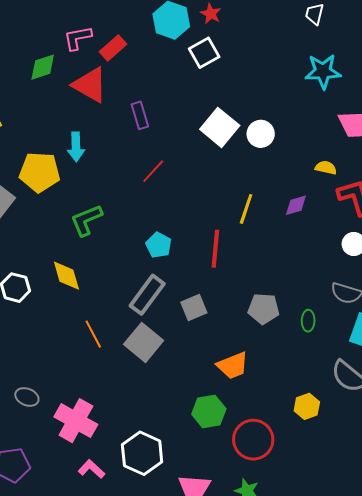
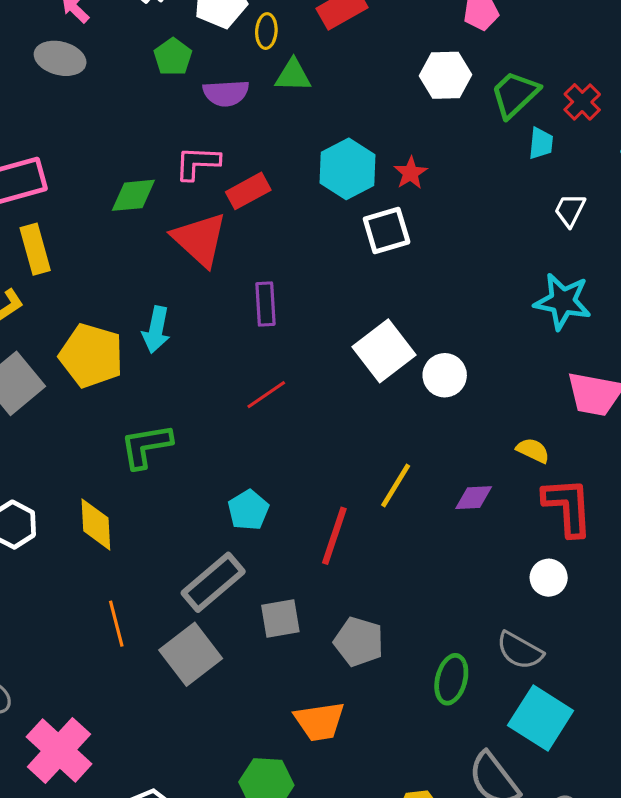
gray pentagon: (263, 309) -> (359, 642), moved
green ellipse: (308, 321) -> (451, 679), size x1.4

